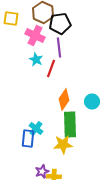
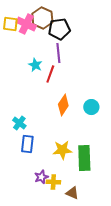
pink cross: (35, 36) -> (26, 24), moved
green rectangle: (70, 124) -> (84, 158), moved
cyan cross: (36, 128) -> (19, 123), moved

